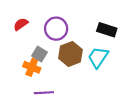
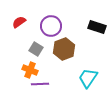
cyan trapezoid: (98, 57) -> (88, 78), moved
orange cross: (32, 67) -> (30, 70), moved

